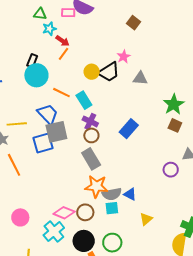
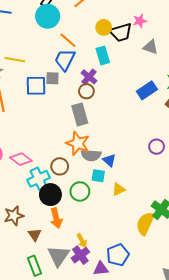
cyan rectangle: (84, 100) -> (103, 55), moved
blue trapezoid: (48, 114) -> (65, 60), moved, turned -125
blue rectangle: (129, 129) -> (147, 90), moved
gray square: (56, 132) -> (52, 78), size x0.6
cyan square: (112, 208) -> (98, 176), moved
pink diamond: (64, 213) -> (21, 159), moved
cyan cross: (54, 231) -> (39, 179), moved
green circle: (112, 243) -> (80, 191), moved

